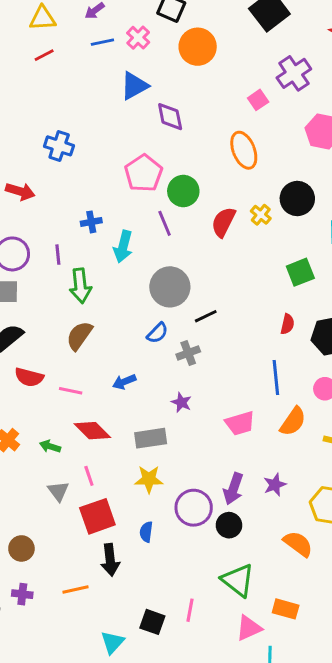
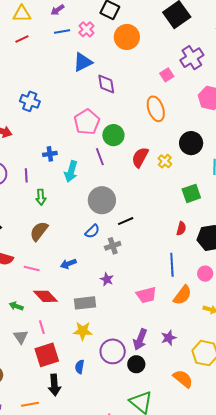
yellow cross: (261, 215) -> (165, 161), moved
green arrow: (80, 286) -> (41, 197), size x0.7

